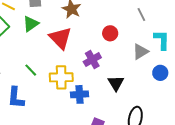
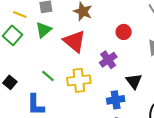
blue cross: (80, 94) -> (116, 100), moved

